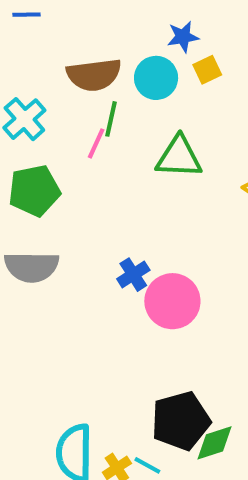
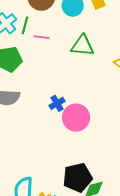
green line: (111, 119) -> (25, 25), moved
pink line: (96, 143) -> (41, 37), turned 70

